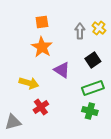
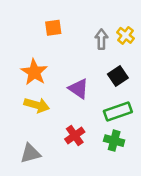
orange star: (42, 47) -> (34, 72), moved
red cross: (41, 107) -> (75, 136), moved
gray triangle: (13, 122) -> (30, 153), moved

